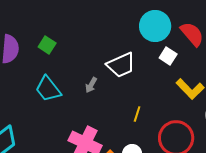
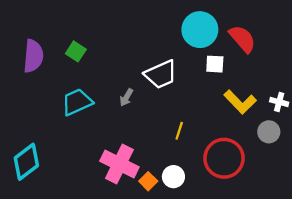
white square: (168, 56) -> (215, 64), turned -30
cyan trapezoid: (48, 89) -> (77, 102), turned 104

